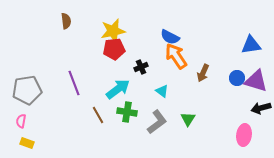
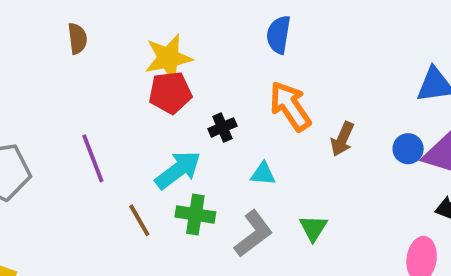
blue semicircle: (170, 37) -> (279, 35), moved, turned 72
cyan triangle: (162, 91) -> (263, 174), turned -32

